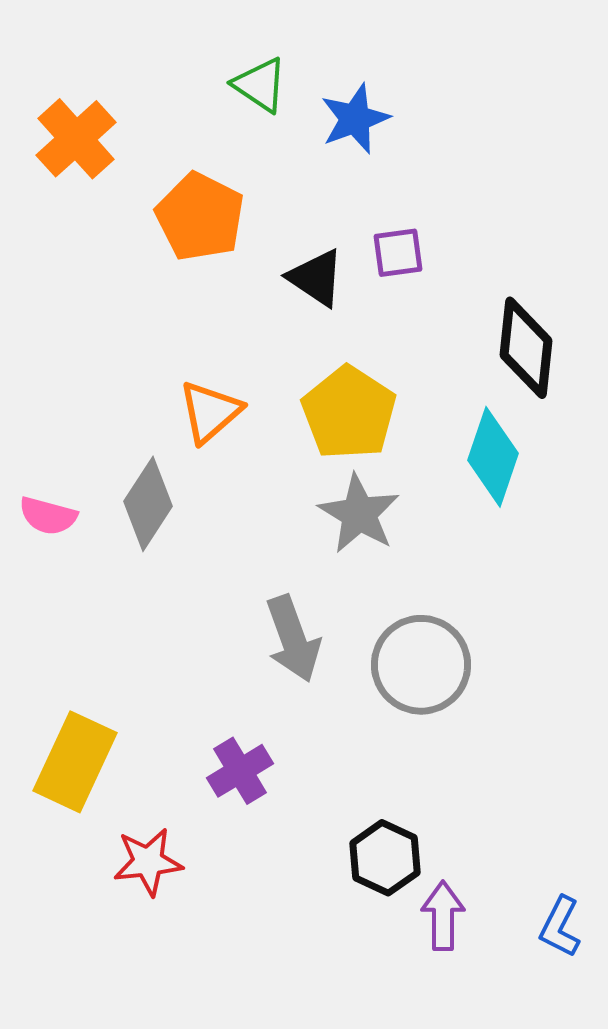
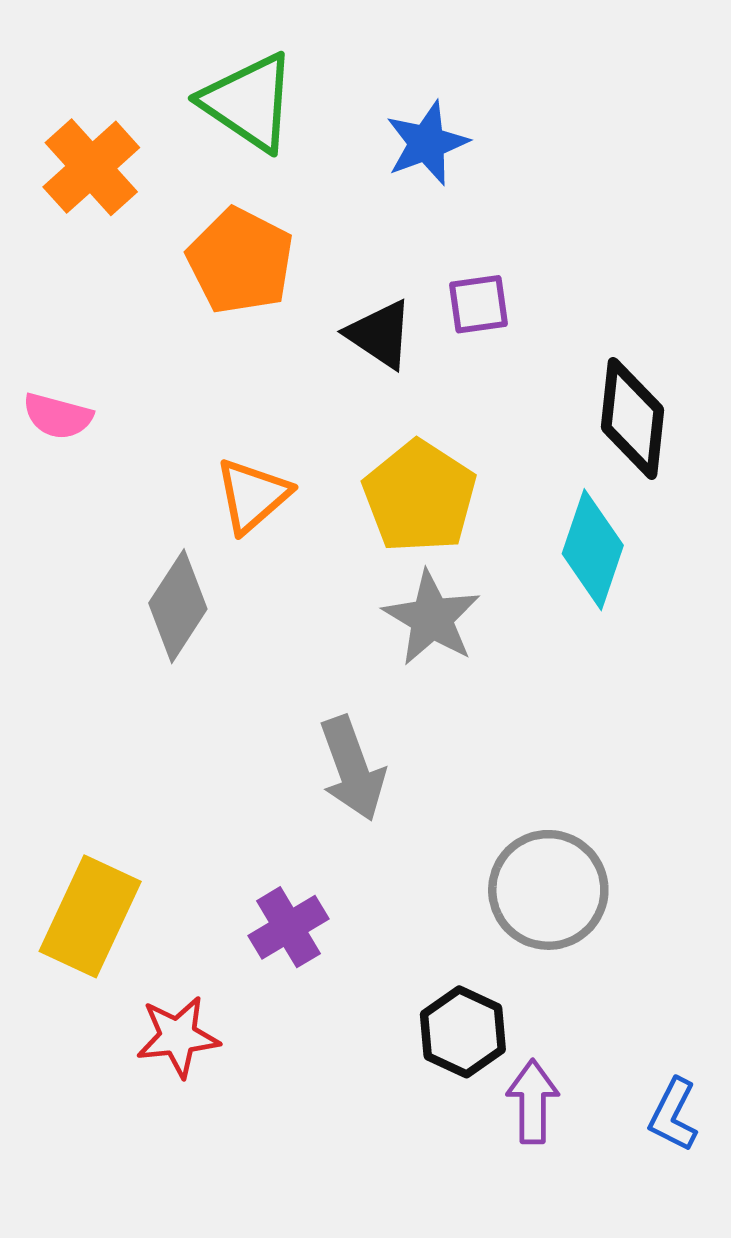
green triangle: (260, 85) -> (249, 102), moved, size x1.5
pink semicircle: (48, 516) -> (58, 416), moved
gray circle: (421, 665) -> (548, 890), moved

